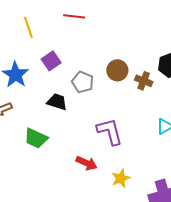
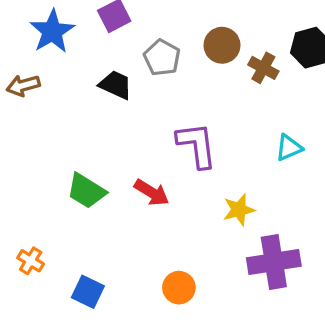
green trapezoid: (36, 138) -> (86, 191), moved
yellow star: (121, 178) -> (239, 210), moved

